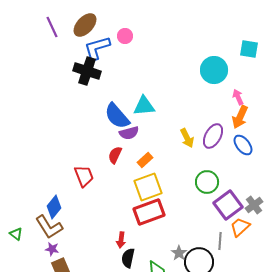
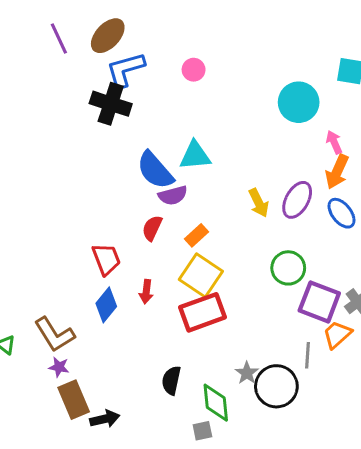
pink circle: (125, 36) -> (194, 70), moved
yellow square: (148, 187) -> (201, 275), turned -36
purple square: (228, 205) -> (319, 302), turned -32
blue diamond: (54, 207) -> (106, 305), moved
red arrow: (121, 240) -> (146, 292), moved

